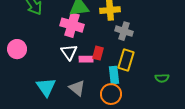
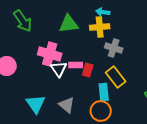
pink cross: (72, 25) -> (50, 54), moved
pink rectangle: (86, 59) -> (76, 65), moved
yellow rectangle: (126, 60) -> (116, 77), turned -55

